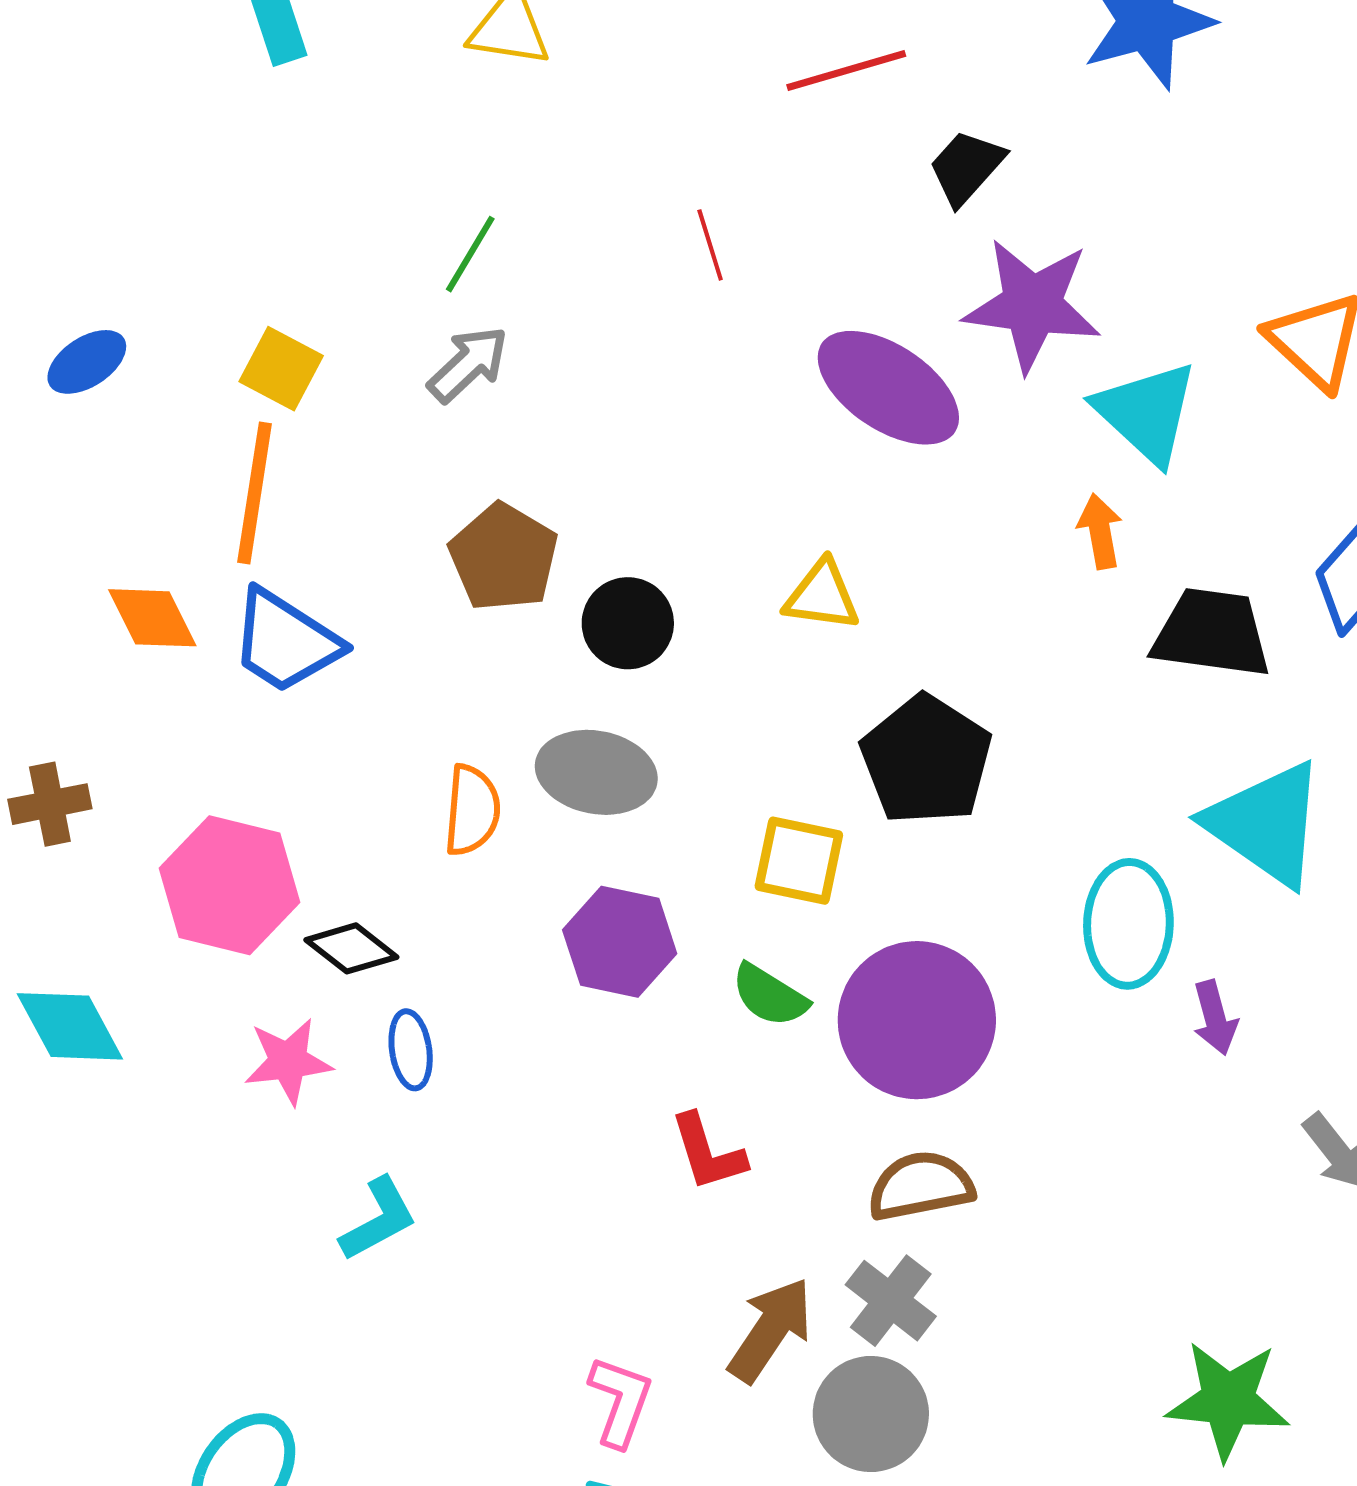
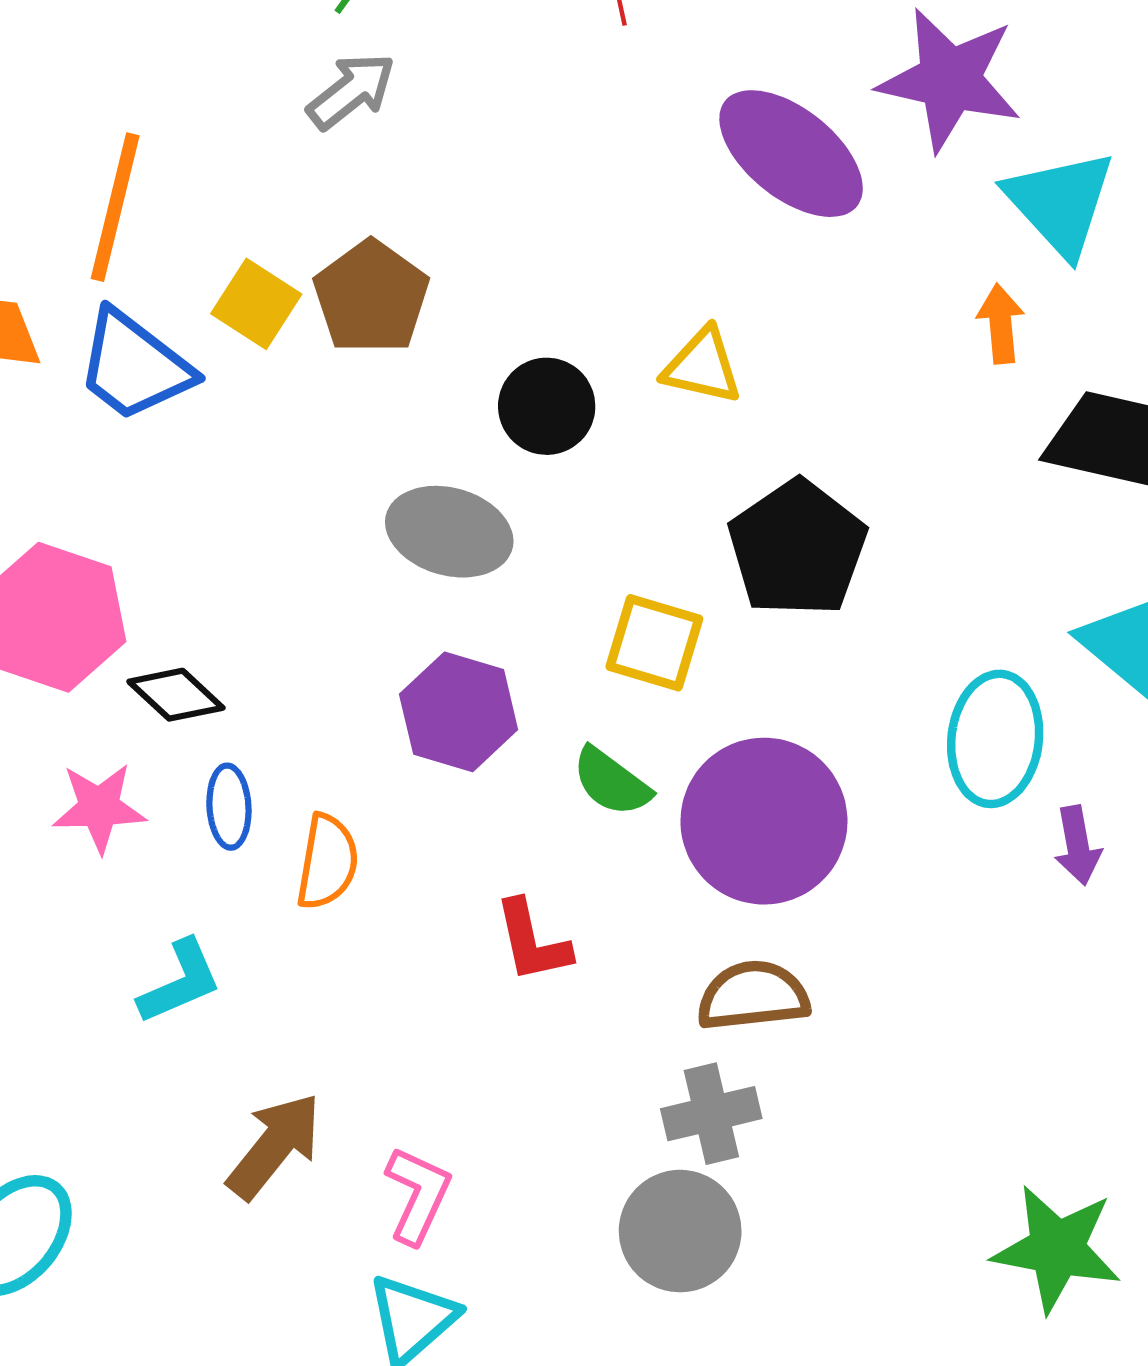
yellow square: (281, 369) -> (256, 304), moved
black circle: (628, 623) -> (547, 406), moved
orange semicircle: (472, 810) -> (327, 862), moved
gray cross: (891, 1301) -> (711, 1114), turned 34
brown arrow: (771, 1330) -> (274, 1146), moved

